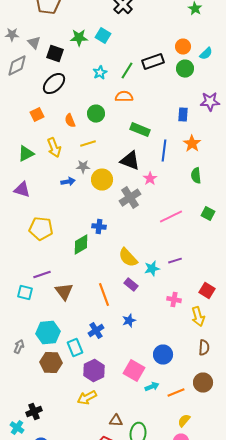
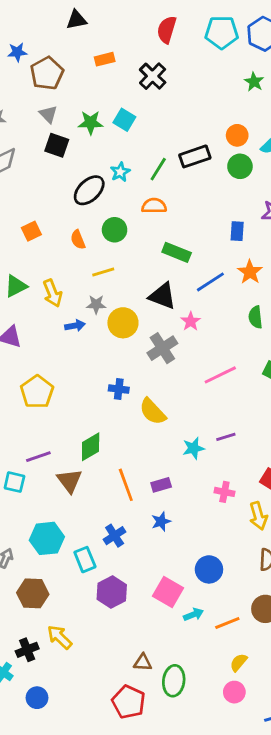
gray triangle: (34, 43) -> (48, 114), moved
black ellipse: (54, 84) -> (89, 190), moved
yellow arrow: (54, 148) -> (53, 293), moved
blue line: (164, 151) -> (210, 282), turned 50
yellow pentagon: (41, 229) -> (37, 392), turned 30
green diamond: (81, 245) -> (91, 447), moved
yellow semicircle: (128, 258) -> (153, 412), moved
purple rectangle: (131, 285) -> (161, 485), moved, turned -56
brown hexagon: (51, 363) -> (33, 593), moved
yellow arrow: (87, 398) -> (60, 637), moved, turned 72

